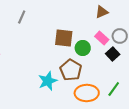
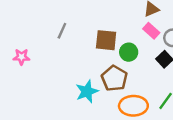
gray line: (22, 17) -> (62, 31), moved
pink rectangle: (102, 38) -> (151, 31), moved

